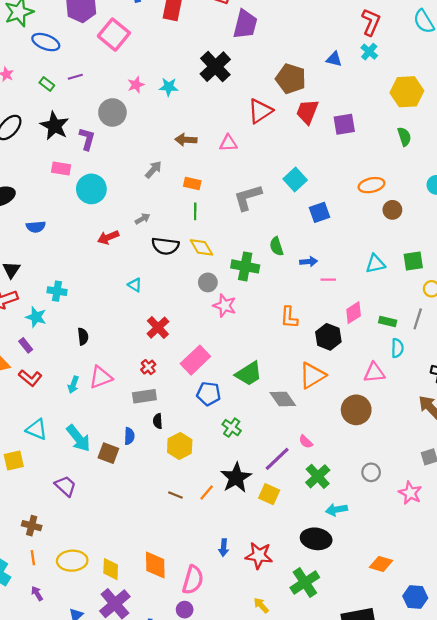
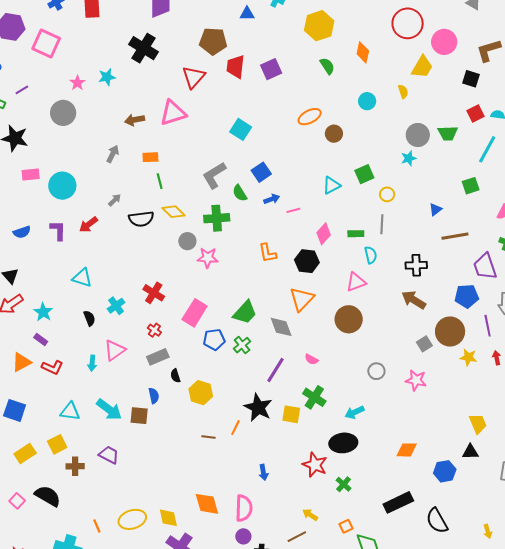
purple L-shape: (87, 139) -> (58, 230), moved
pink triangle: (228, 143) -> (173, 113), size x1.6
gray L-shape: (248, 197) -> (214, 175), moved
blue square: (319, 212) -> (261, 172), moved
cyan triangle: (135, 285) -> (82, 278), moved, size x1.5
cyan cross: (57, 291) -> (116, 306), moved, turned -30
cyan star: (36, 317) -> (43, 312), turned 30
gray diamond: (283, 399) -> (281, 327), turned 30
green cross: (232, 428) -> (242, 345), moved, turned 30
purple line: (277, 459) -> (275, 370), moved
green cross: (318, 476) -> (314, 397), moved
brown cross: (32, 526) -> (75, 466), moved
red star: (259, 556) -> (315, 465), moved, turned 30
green cross: (305, 582) -> (344, 484), size x0.6

